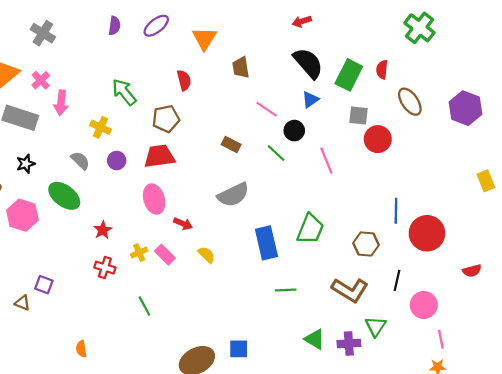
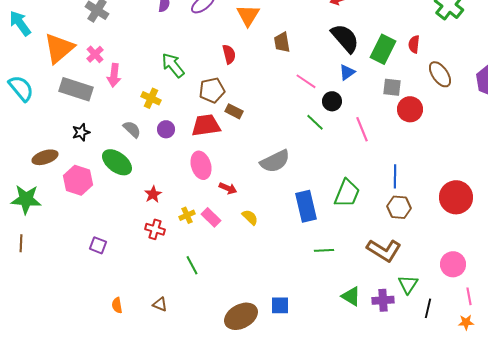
brown rectangle: (231, 144) -> (234, 111), moved
blue line: (396, 211) -> (395, 176), moved
black line: (397, 280) -> (428, 308), moved
brown triangle: (22, 303) -> (160, 304), moved
orange semicircle: (81, 349) -> (117, 305), moved

